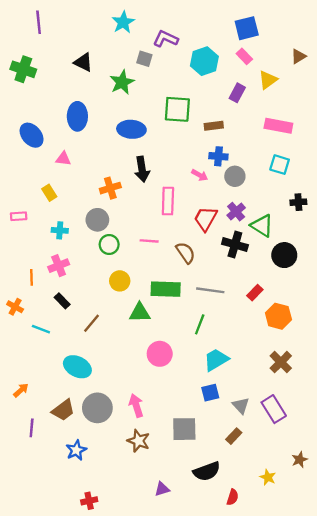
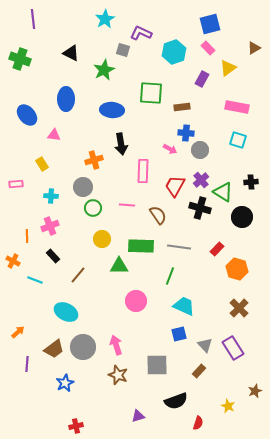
black cross: (298, 202) -> (251, 182), moved
cyan trapezoid: (216, 360) -> (184, 306), turned 55

